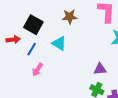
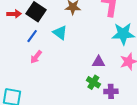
red arrow: (13, 40) -> (14, 14), moved

